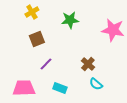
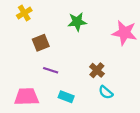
yellow cross: (32, 12) -> (24, 13), moved
purple line: (46, 64) -> (51, 70), turned 64

